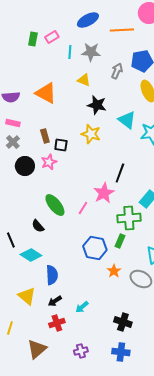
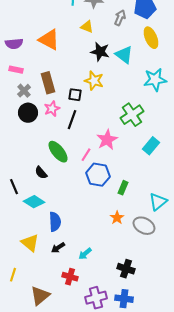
cyan triangle: (127, 120) -> (124, 55), moved
brown rectangle: (45, 136) -> (48, 83), size x1.5
gray cross: (13, 142) -> (24, 91), moved
black square: (61, 145) -> (75, 95), moved
black line: (120, 173) -> (72, 120), moved
green cross: (129, 218) -> (132, 115), moved, turned -30
blue hexagon: (95, 248) -> (98, 175), moved
red cross: (57, 323) -> (70, 277), moved, turned 35
purple cross: (81, 351) -> (96, 298), moved, size x1.5

